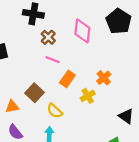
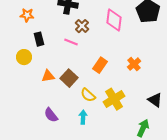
pink line: (53, 60) -> (71, 42), moved
yellow cross: (88, 96) -> (114, 99), moved, size x1.5
orange triangle: (12, 107) -> (48, 76), moved

